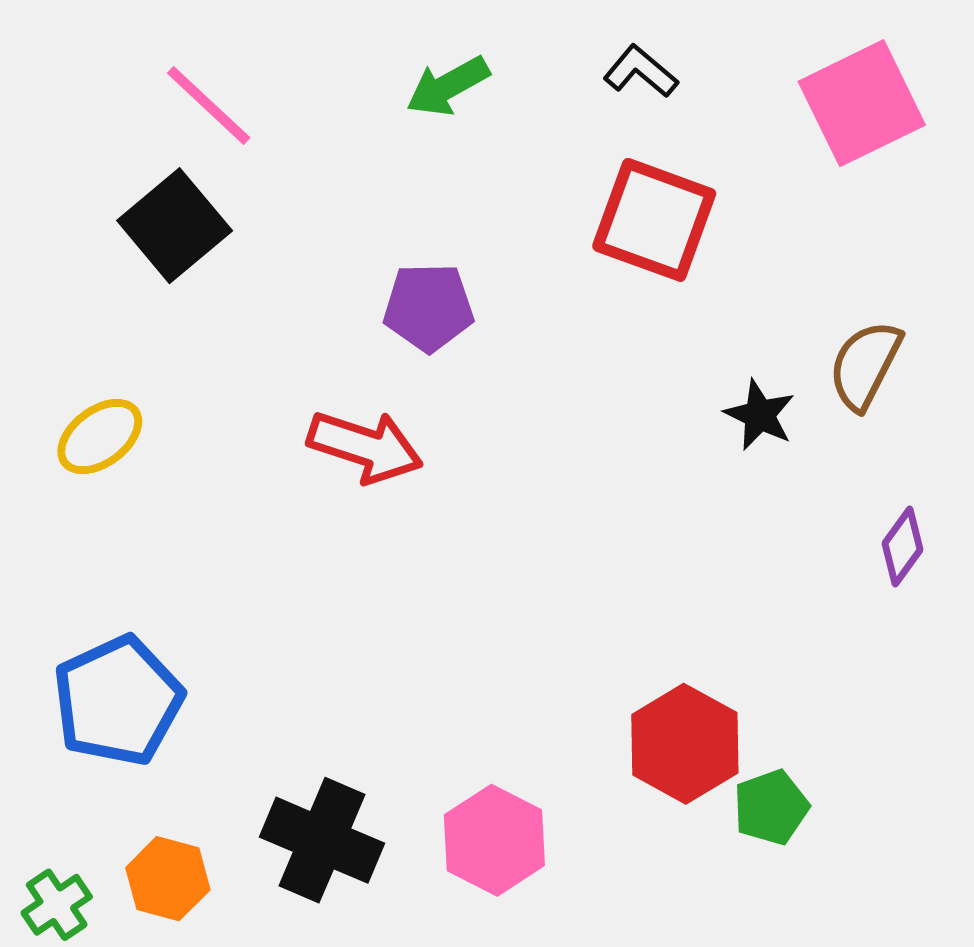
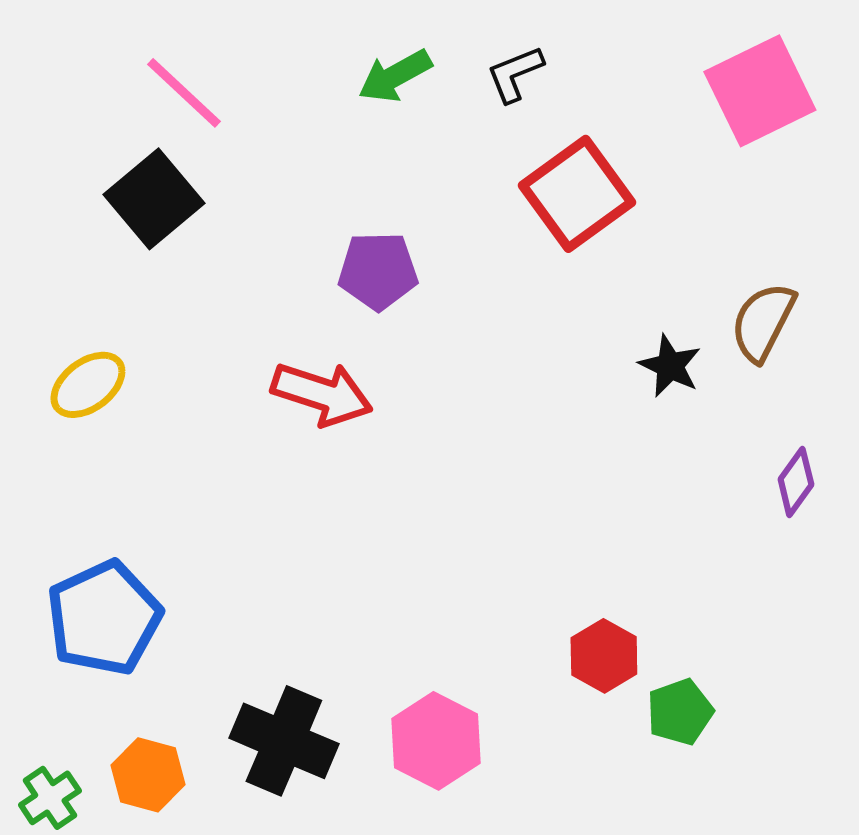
black L-shape: (641, 71) -> (515, 74), moved, turned -62
red square: (654, 220) -> (577, 194), turned 34
red hexagon: (685, 744) -> (604, 656), size x0.7

